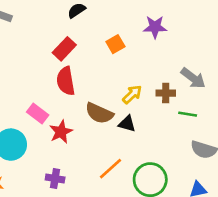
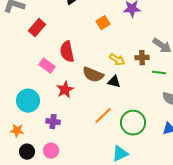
red rectangle: (64, 49) -> (37, 28), moved
yellow arrow: (132, 94) -> (117, 60), turned 77
pink rectangle: (38, 113) -> (47, 66), moved
purple cross: (55, 178) -> (53, 122), moved

